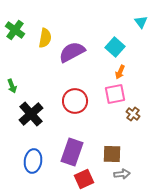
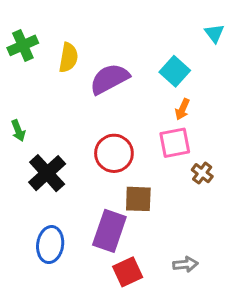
green cross: (15, 30) -> (23, 45), turned 30
brown square: (112, 154) -> (138, 199), moved

